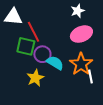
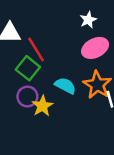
green square: (26, 46) -> (28, 68), turned 30
purple circle: (42, 54) -> (27, 97), moved

